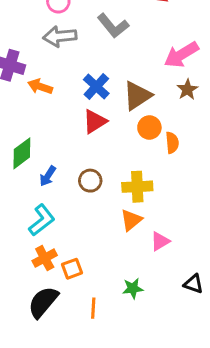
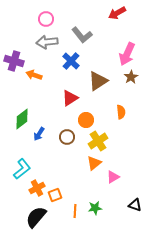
pink arrow: (181, 55) -> (127, 54), turned -35
blue cross: (96, 87) -> (71, 61), moved
orange circle: (149, 127) -> (86, 120), moved
yellow cross: (137, 187) -> (98, 141), turned -30
cyan L-shape: (42, 220) -> (22, 169), moved
orange line: (93, 308) -> (75, 211), moved

